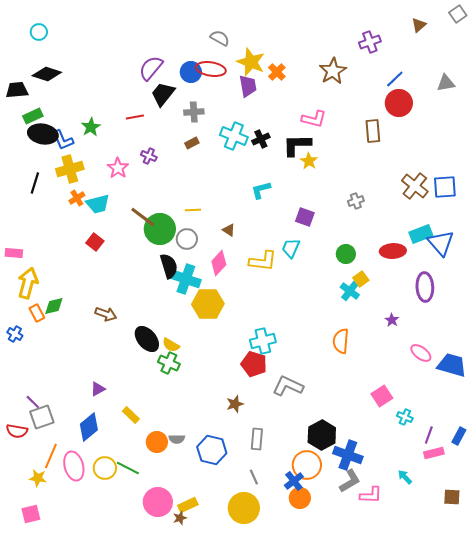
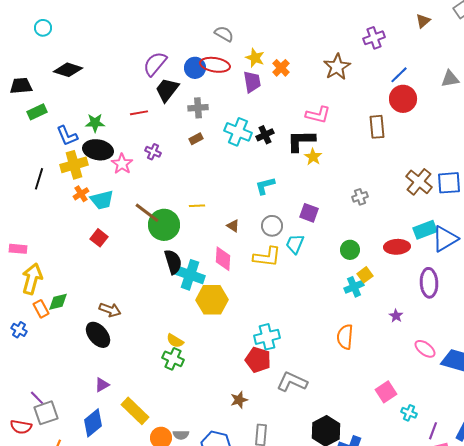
yellow star: (251, 62) -> (255, 58), size x0.7
black diamond: (47, 74) -> (68, 70), moved
green star: (91, 127) -> (95, 123), turned 30
black ellipse: (43, 134) -> (98, 150), moved
gray circle: (187, 239) -> (272, 226), moved
blue triangle: (441, 243) -> (445, 239), turned 40
pink diamond: (219, 263) -> (223, 259), turned -40
cyan cross: (350, 291) -> (354, 287), turned 30
black ellipse: (147, 339) -> (98, 335), moved
yellow rectangle: (131, 415) -> (135, 411), size x1.6

